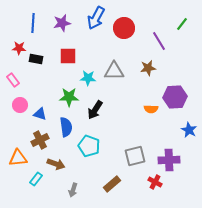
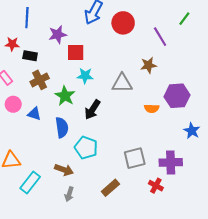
purple star: (62, 23) -> (58, 35), moved
red square: (68, 56) -> (76, 52), moved
gray triangle: (114, 71) -> (122, 83), moved
green star: (69, 97) -> (65, 96), turned 30
brown cross: (40, 140) -> (40, 80), moved
brown arrow: (56, 164) -> (64, 170), moved
cyan rectangle: (36, 179) -> (30, 182), size x1.5

